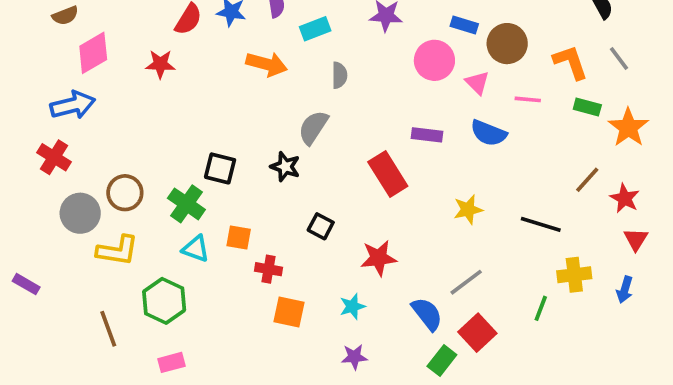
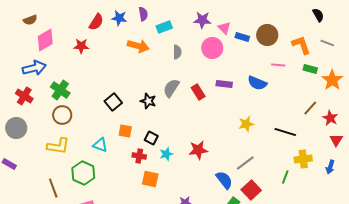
blue rectangle: (464, 25) -> (242, 37), moved
gray line: (619, 58) -> (327, 43), turned -32
pink circle: (434, 60) -> (212, 48), moved
pink triangle: (477, 83) -> (224, 28), moved
gray semicircle: (313, 127) -> (171, 88), moved
black square: (220, 168) -> (113, 102), turned 36
red rectangle: (388, 174) -> (198, 92), moved, size x0.7
green cross: (186, 204) -> (60, 90), moved
gray circle: (80, 213) -> (16, 128), moved
black square: (321, 226) -> (151, 138), moved
orange square: (239, 237) -> (125, 131), moved
cyan star: (352, 306) -> (166, 154), moved

